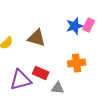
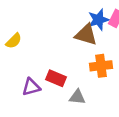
brown triangle: (37, 38) -> (86, 35), moved
purple triangle: (21, 80) -> (31, 87), size x0.7

